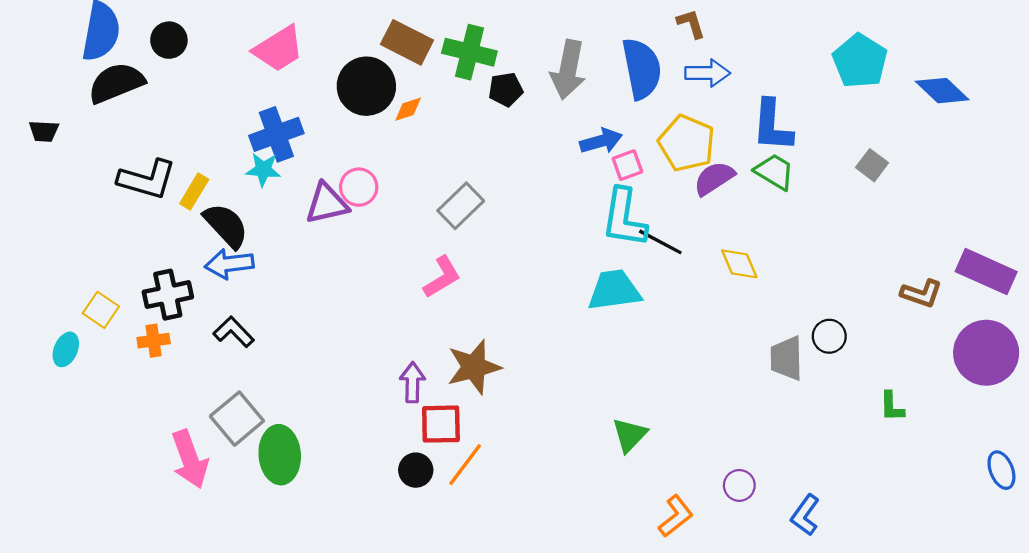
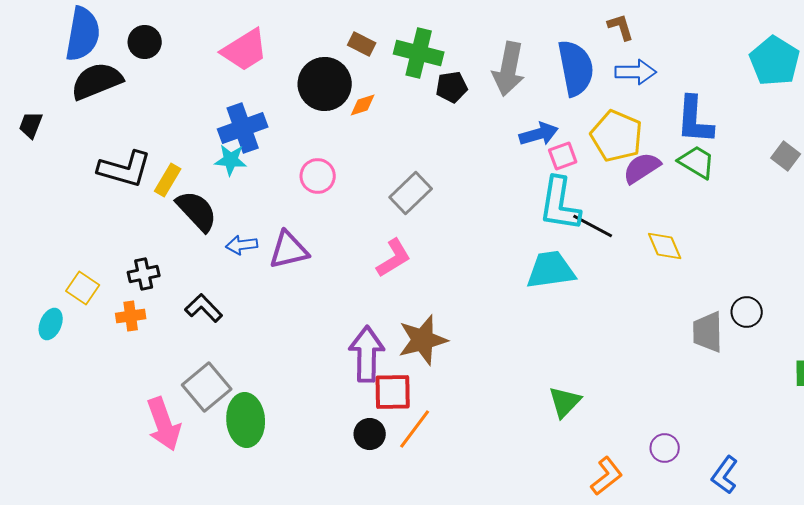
brown rectangle: (407, 42) -> (362, 44), size x0.6
black trapezoid: (44, 131) -> (31, 125), turned 108
purple triangle: (327, 204) -> (289, 250), moved
blue arrow: (229, 264) -> (242, 245), moved, size x0.7
black cross: (168, 295) -> (144, 274), size x0.7
purple arrow: (412, 382) -> (367, 354), size x1.5

